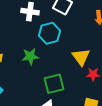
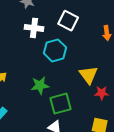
green star: (30, 56) -> (40, 85), moved

